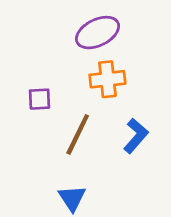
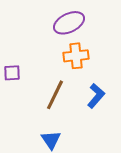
purple square: (40, 99) -> (12, 73), moved

